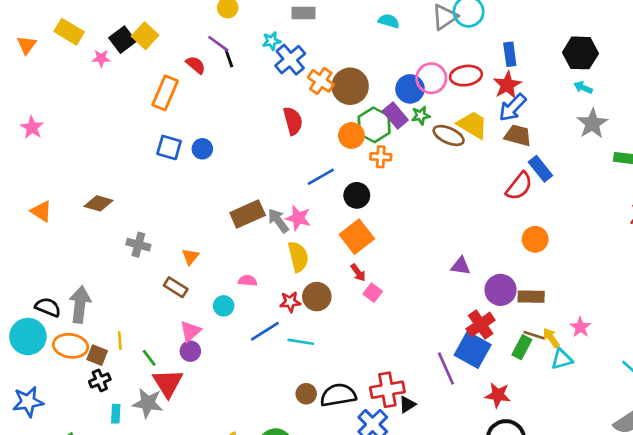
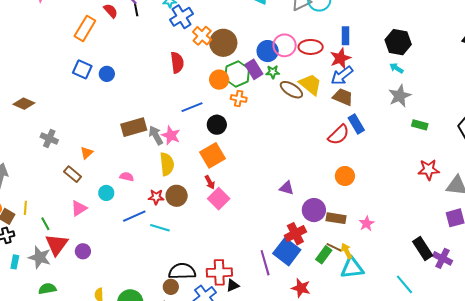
pink square: (373, 293) -> (219, 199), size x1.5
pink star: (580, 327) -> (367, 223), moved
purple circle: (190, 351) -> (83, 251), moved
cyan triangle: (562, 359) -> (352, 268), size x1.4
brown circle: (306, 394) -> (171, 287), moved

